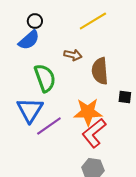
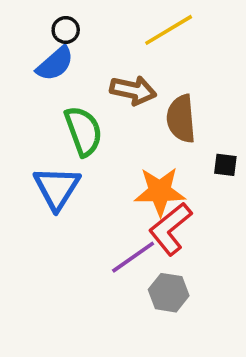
brown arrow: (73, 55) -> (133, 90), size x1.4
purple line: (49, 126) -> (133, 257), moved

